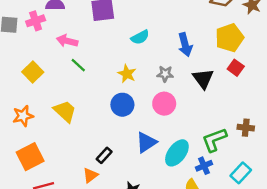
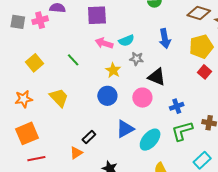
pink arrow: (67, 41) -> (104, 43), moved
blue arrow: (185, 45) -> (165, 39), moved
gray star: (165, 74) -> (137, 59), moved
black triangle: (203, 79) -> (157, 77), moved, turned -36
blue cross: (204, 166) -> (177, 106), moved

